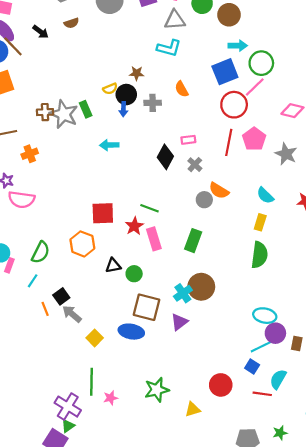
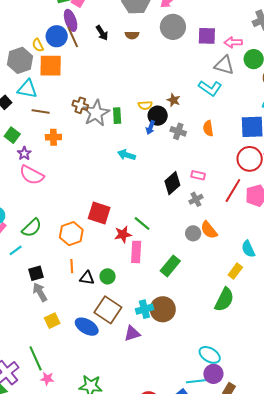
black triangle: (113, 266) -> (87, 278), moved
orange line: (45, 309) -> (72, 266), moved
green line: (91, 382) -> (36, 358), turned -45

